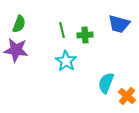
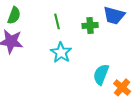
green cross: (85, 35) -> (90, 25), moved

